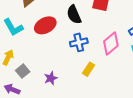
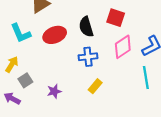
pink diamond: (111, 44) -> (123, 47), moved

